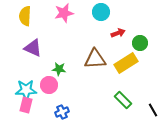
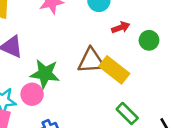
yellow rectangle: (126, 63) -> (114, 70), moved, turned 70
green star: (59, 69) -> (45, 74), size x1.6

